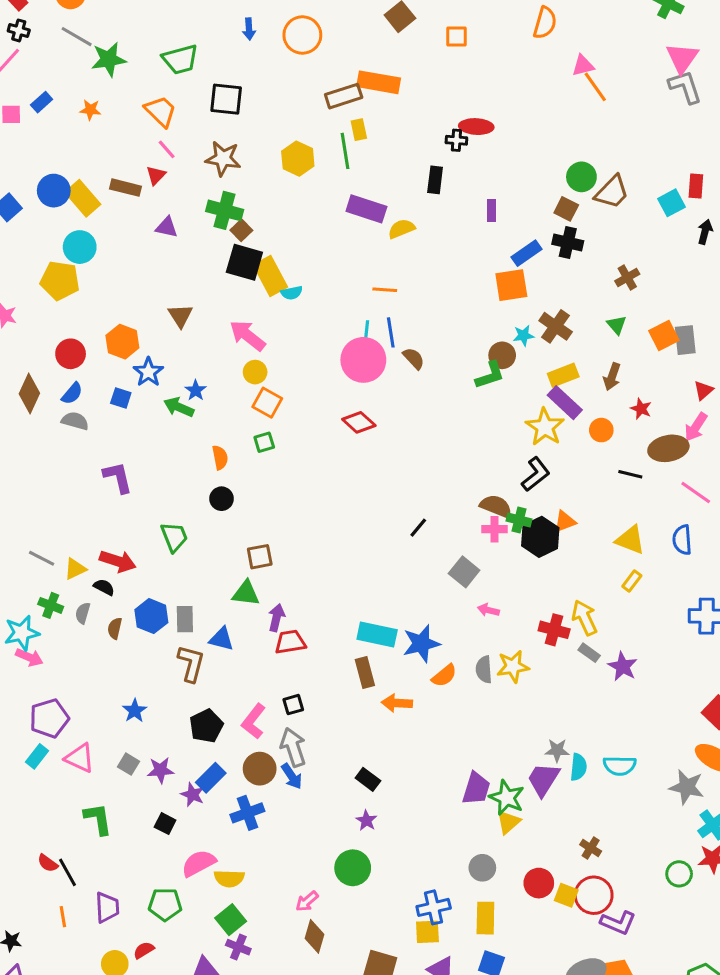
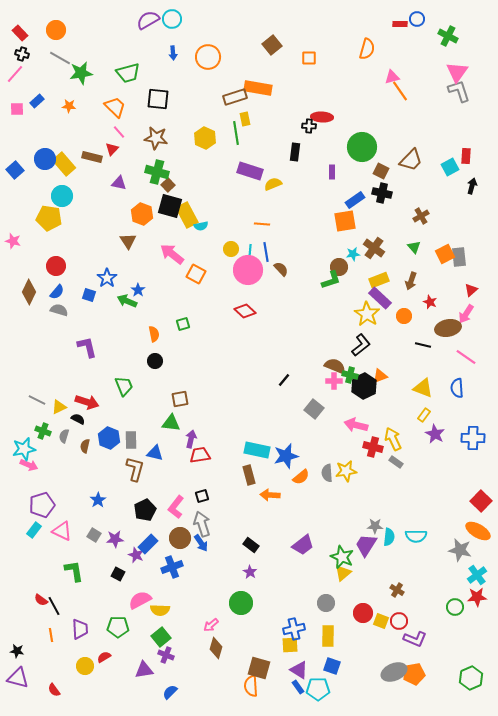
green circle: (581, 177) -> (362, 147), moved, size x1.5
orange hexagon: (122, 342) -> (142, 214), moved
yellow circle: (255, 372) -> (231, 249), moved
orange square: (267, 403) -> (196, 274), moved
pink arrow: (488, 610) -> (356, 425), moved, size x1.6
purple star: (623, 666) -> (435, 434), moved
purple trapezoid: (476, 788) -> (303, 545), moved, turned 35
red circle: (594, 895) -> (399, 621), size x0.7

